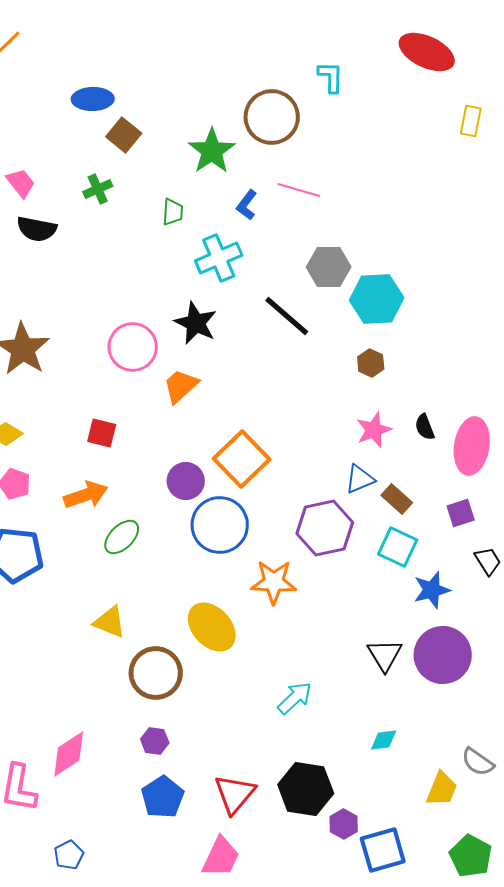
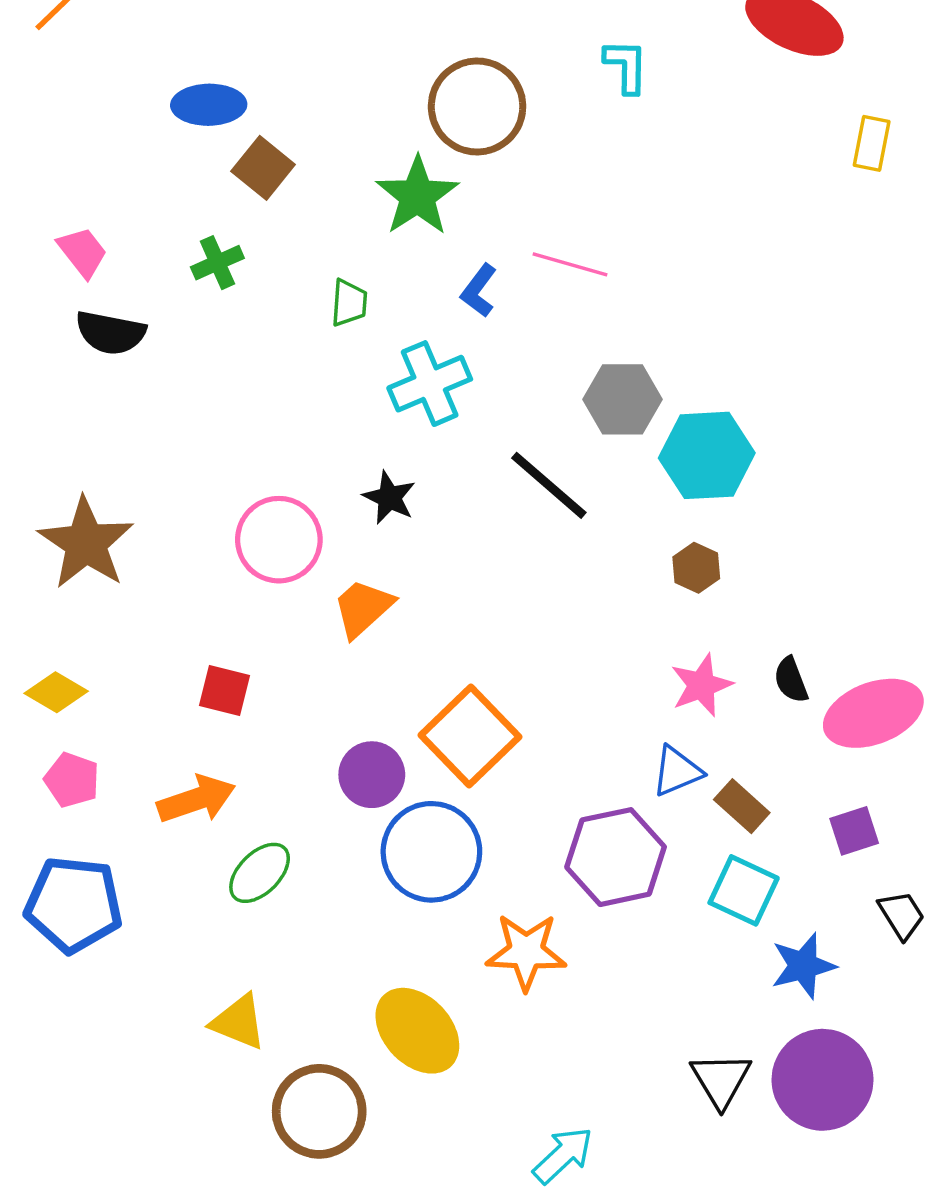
brown circle: (272, 117) -> (477, 106), moved
black star: (196, 323) -> (389, 498), size x0.7
pink ellipse: (472, 446) -> (873, 713), turned 60

